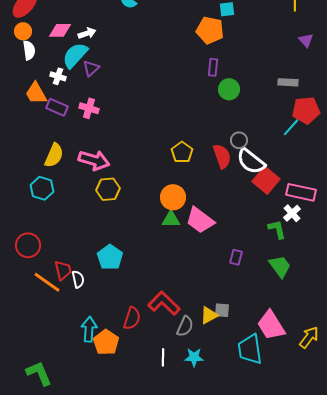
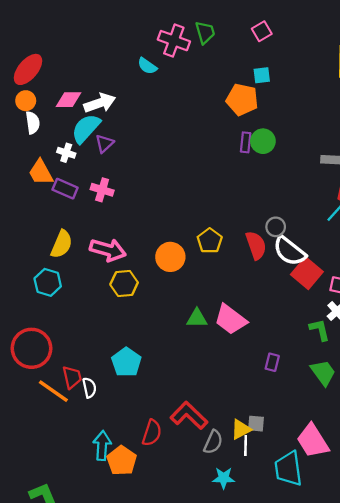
white arrow: (87, 33) -> (100, 103), size x1.5
green circle: (229, 89) -> (263, 141), moved
orange circle: (173, 197) -> (170, 257), moved
red circle: (28, 245) -> (31, 348), size x1.4
white line: (163, 357) -> (246, 446), moved

